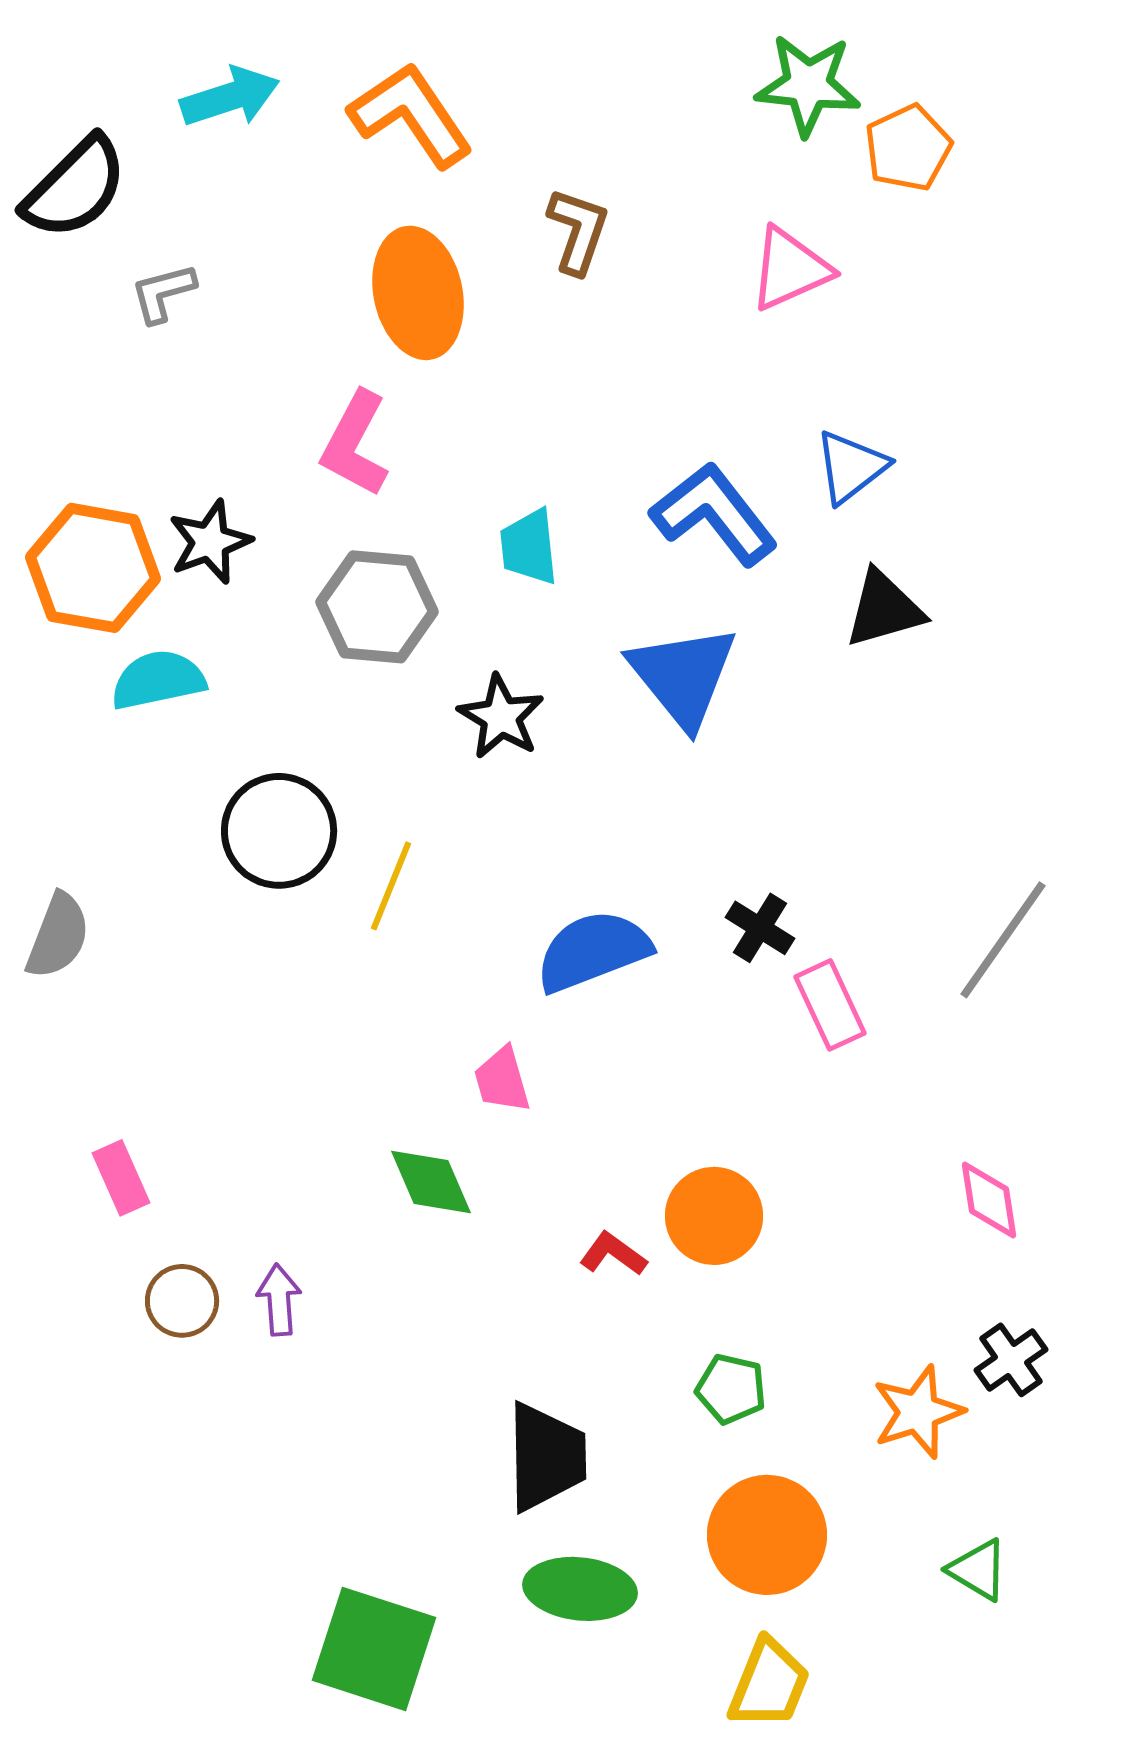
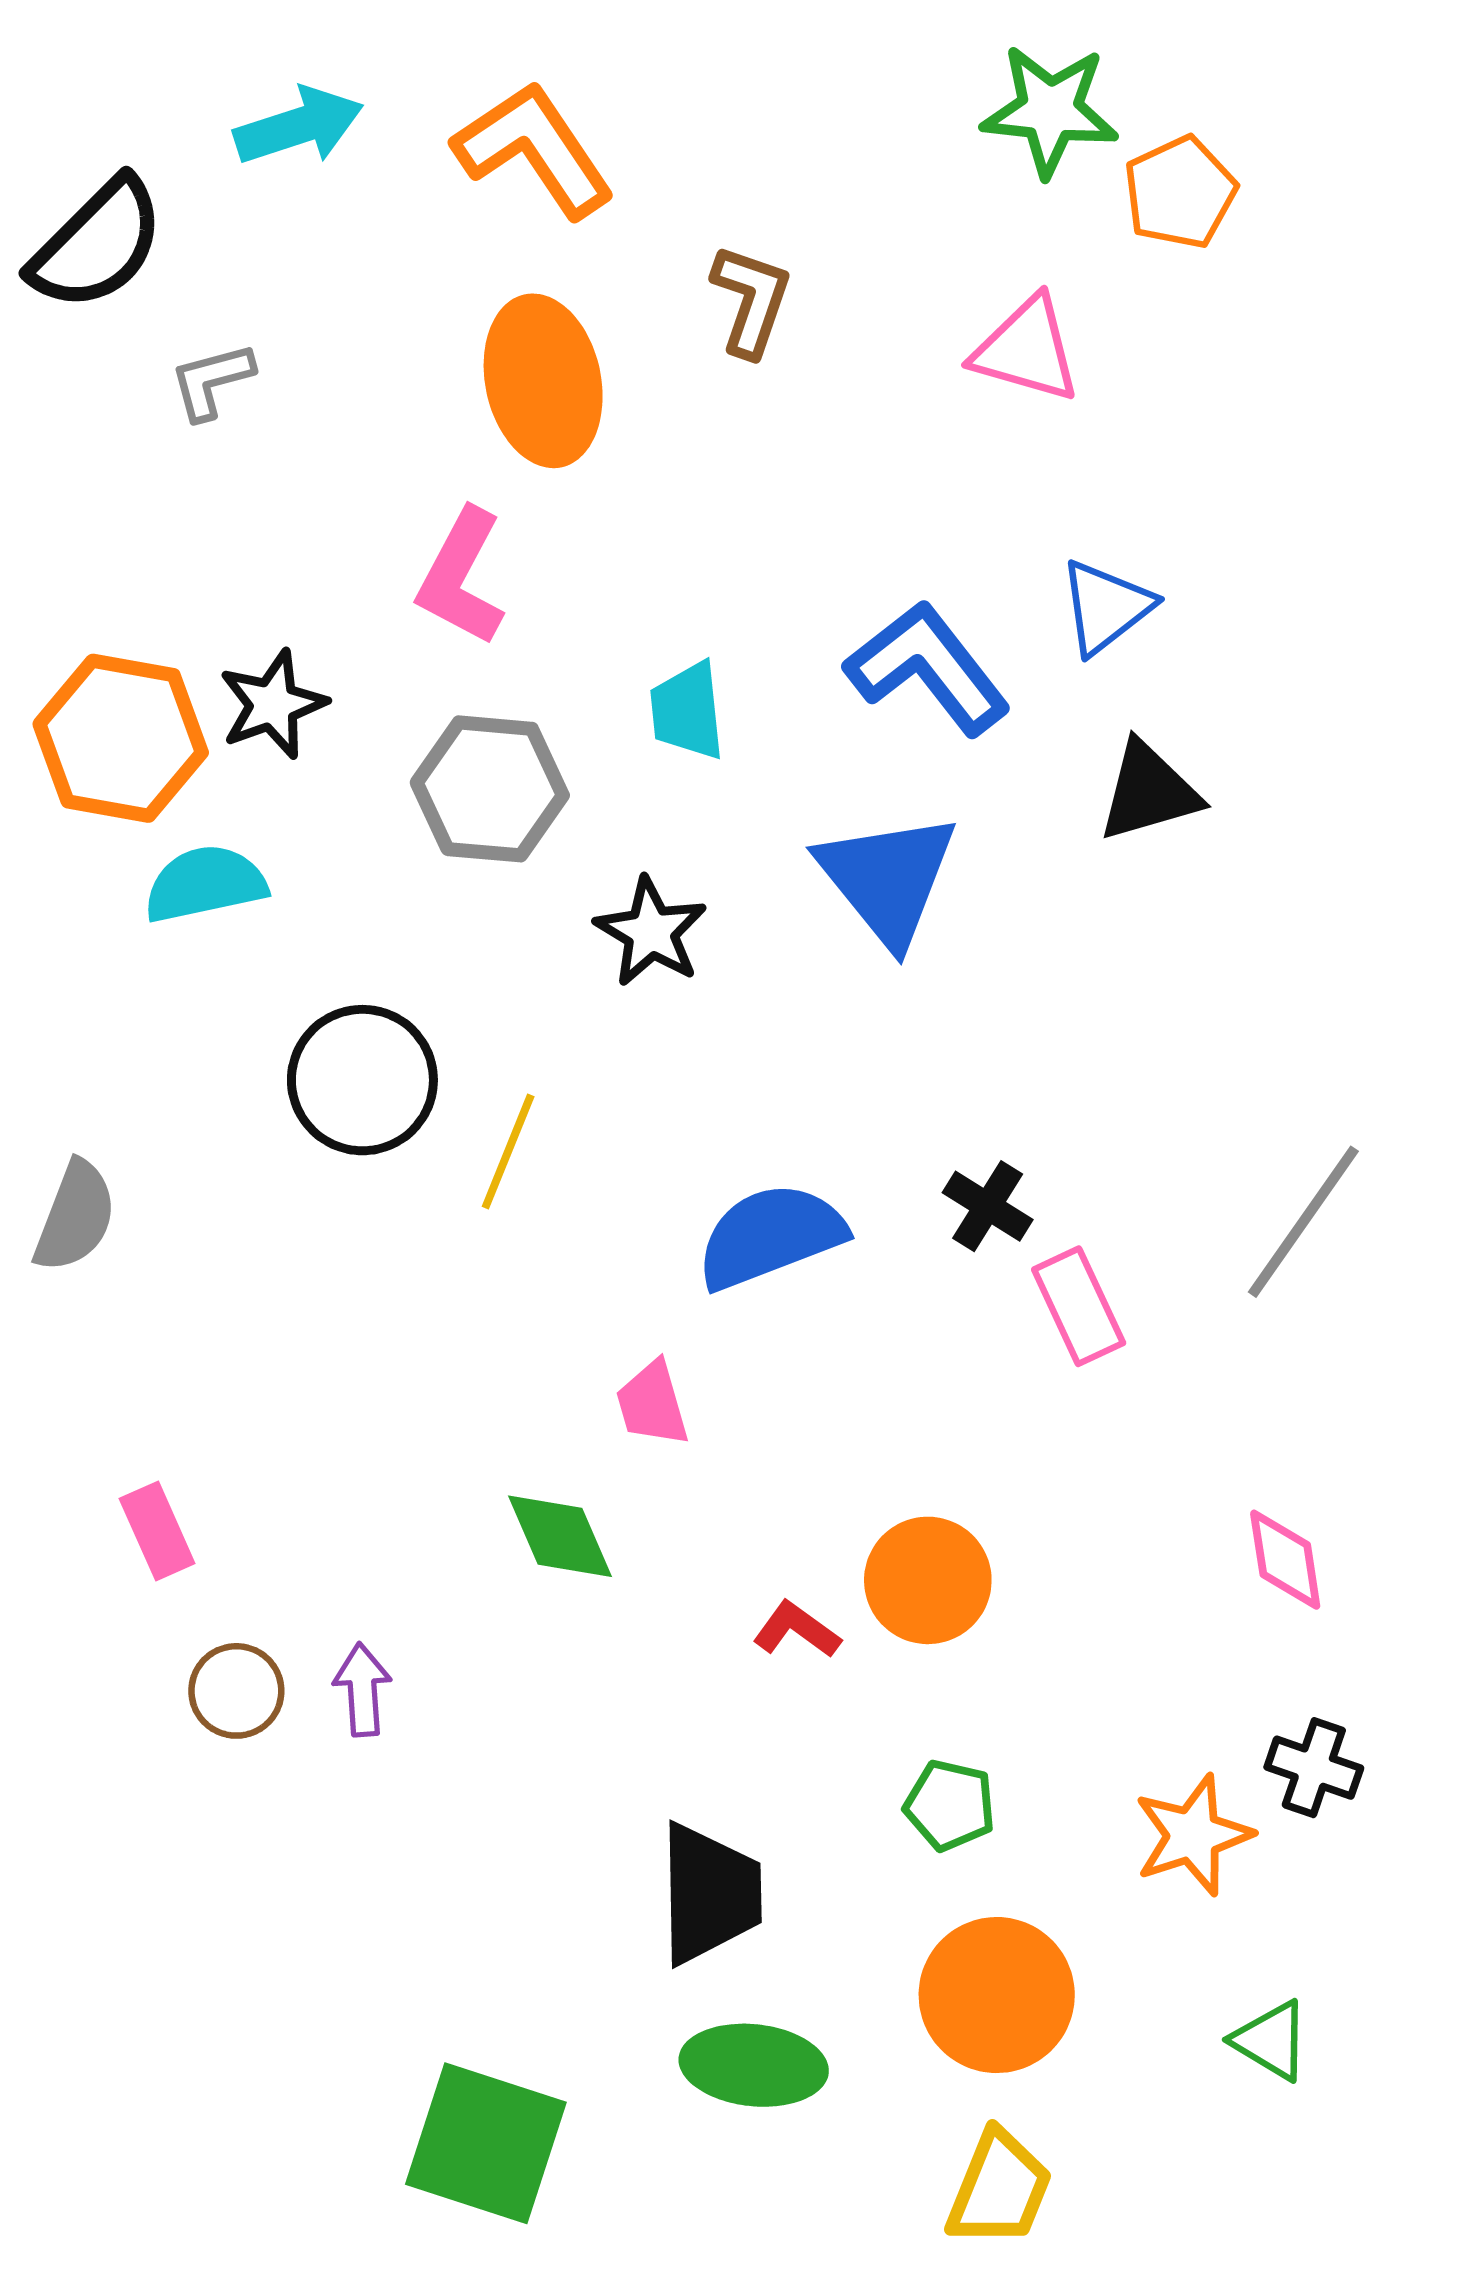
pink triangle: (790, 269) -> (1027, 350), turned 40
black cross: (1011, 1360) -> (1314, 1768), turned -36

